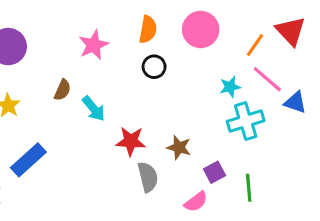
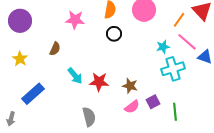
pink star: (94, 45) -> (75, 20), turned 30
cyan arrow: (94, 109) -> (75, 76), moved
gray semicircle: (148, 177) -> (89, 117), moved
pink semicircle: (196, 202) -> (132, 107), moved

